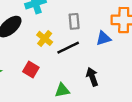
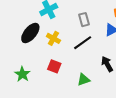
yellow cross: (45, 38) -> (53, 38), moved

